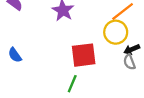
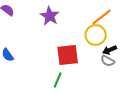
gray semicircle: (129, 62) -> (108, 61), turned -40

